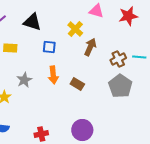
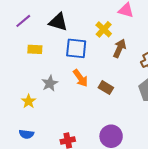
blue square: (49, 47) -> (76, 48), size x1.5
orange arrow: (53, 75) -> (80, 78), turned -30

